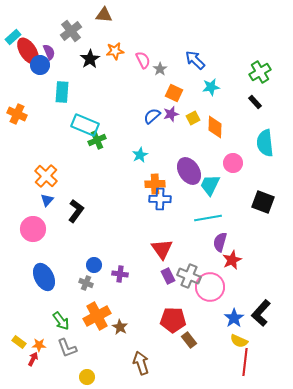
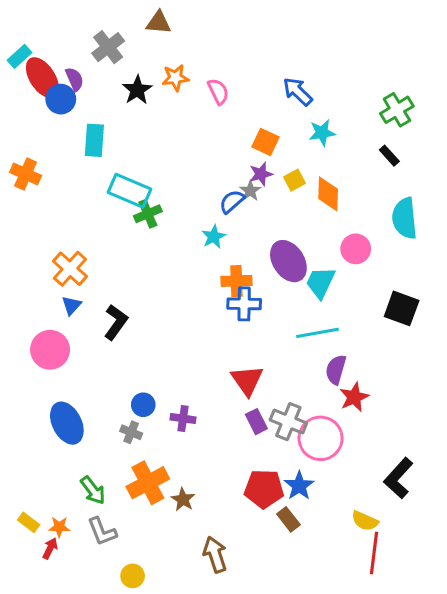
gray star: (160, 69) -> (250, 191), moved
blue semicircle: (152, 116) -> (232, 201), moved
blue star: (234, 318) -> (299, 486), moved

